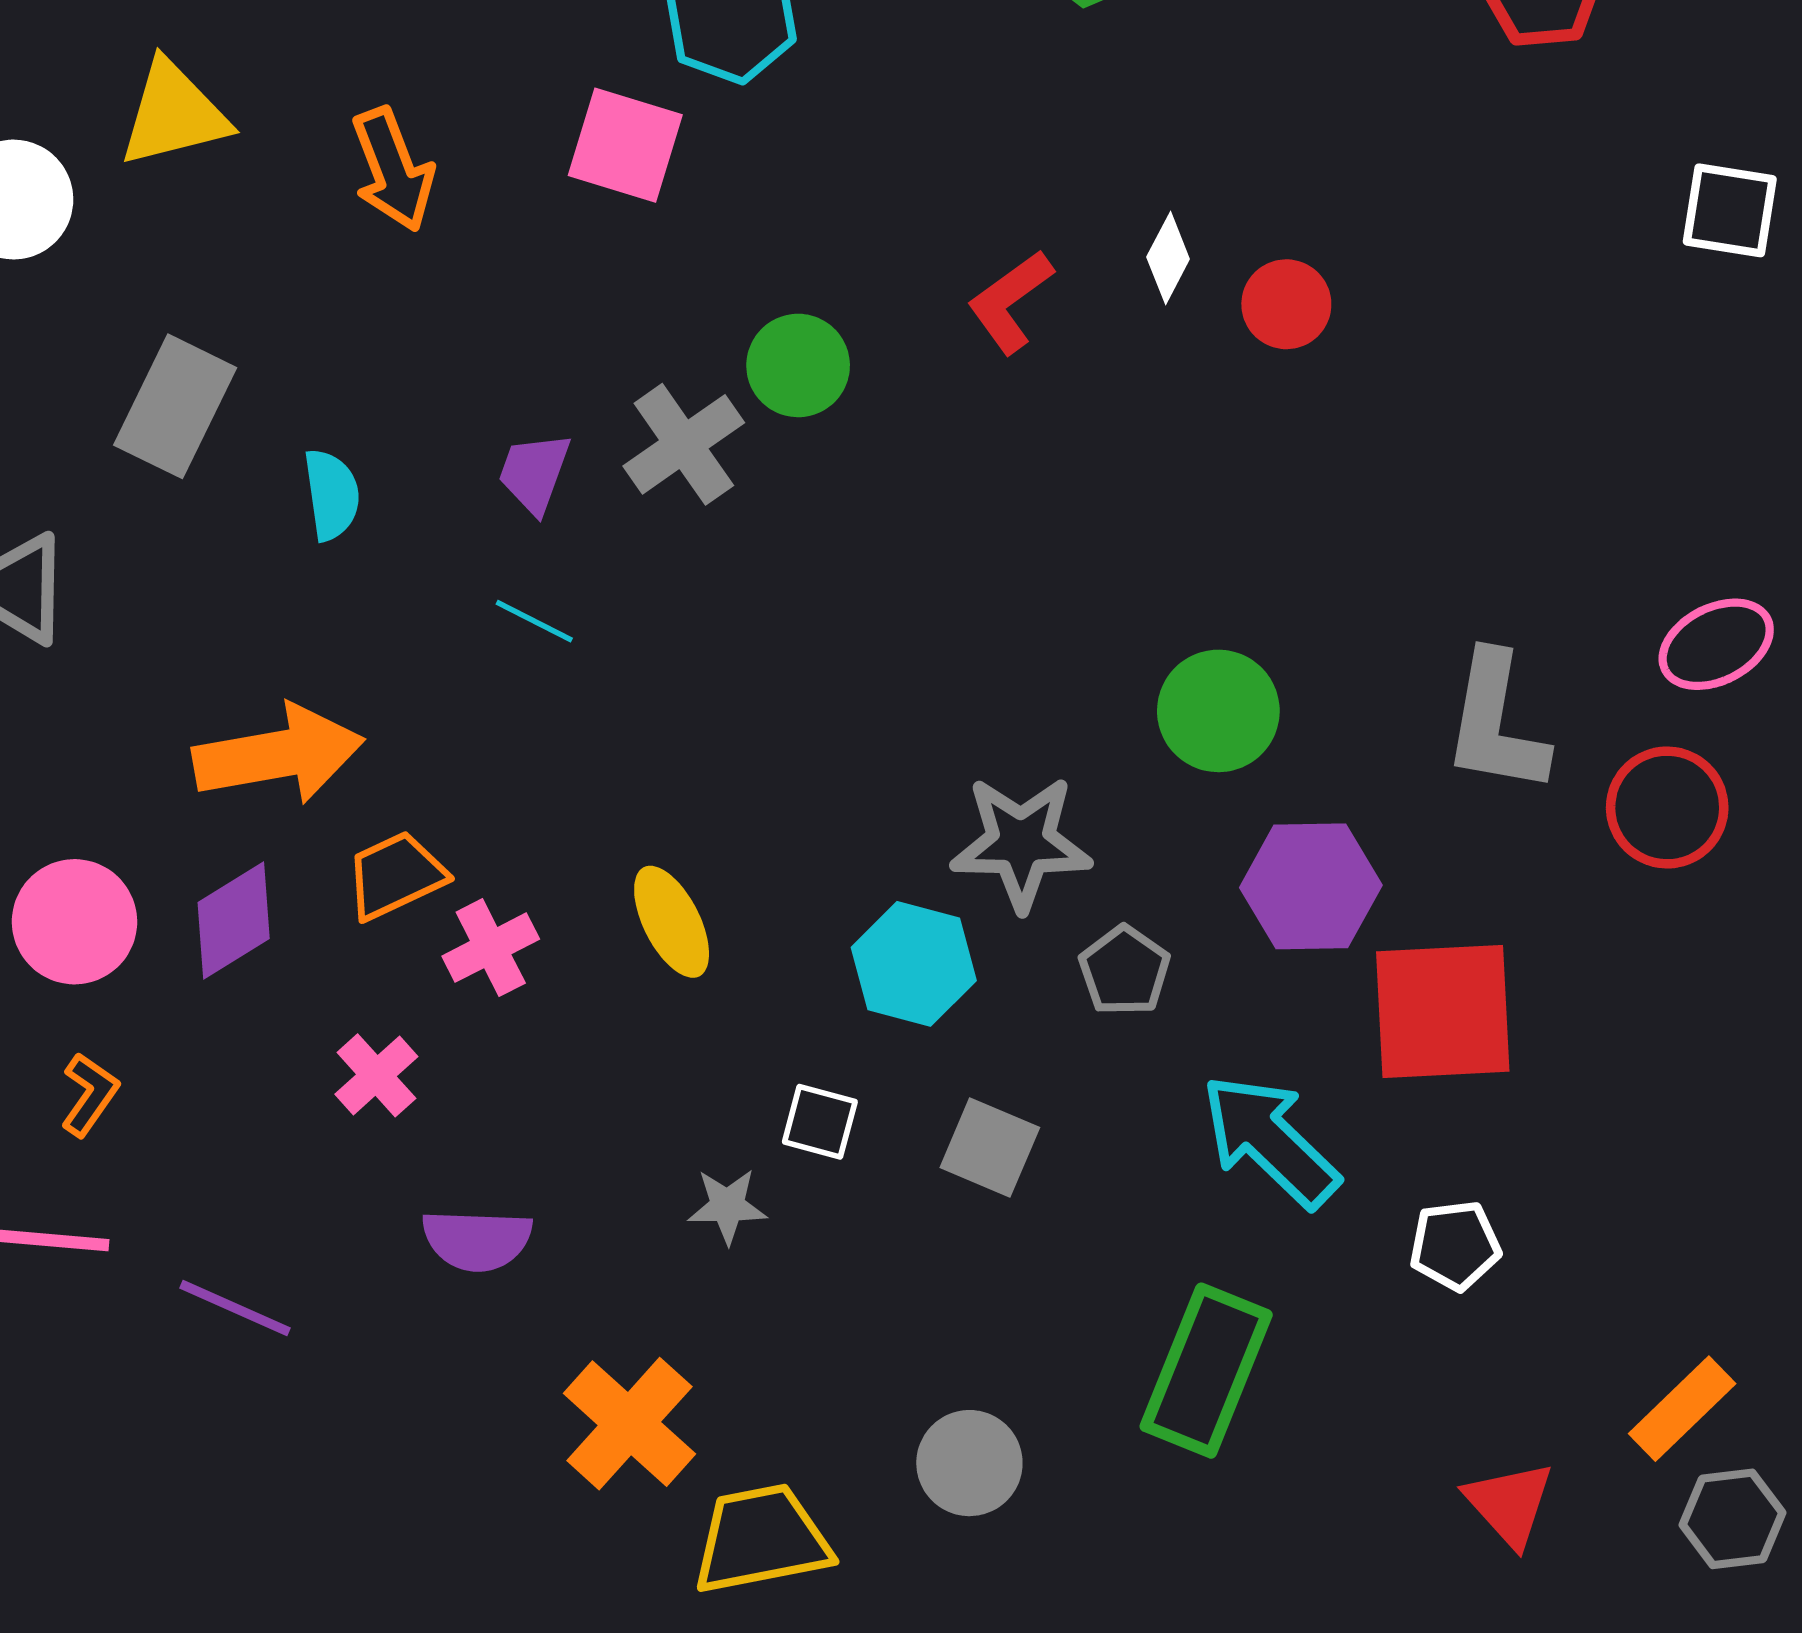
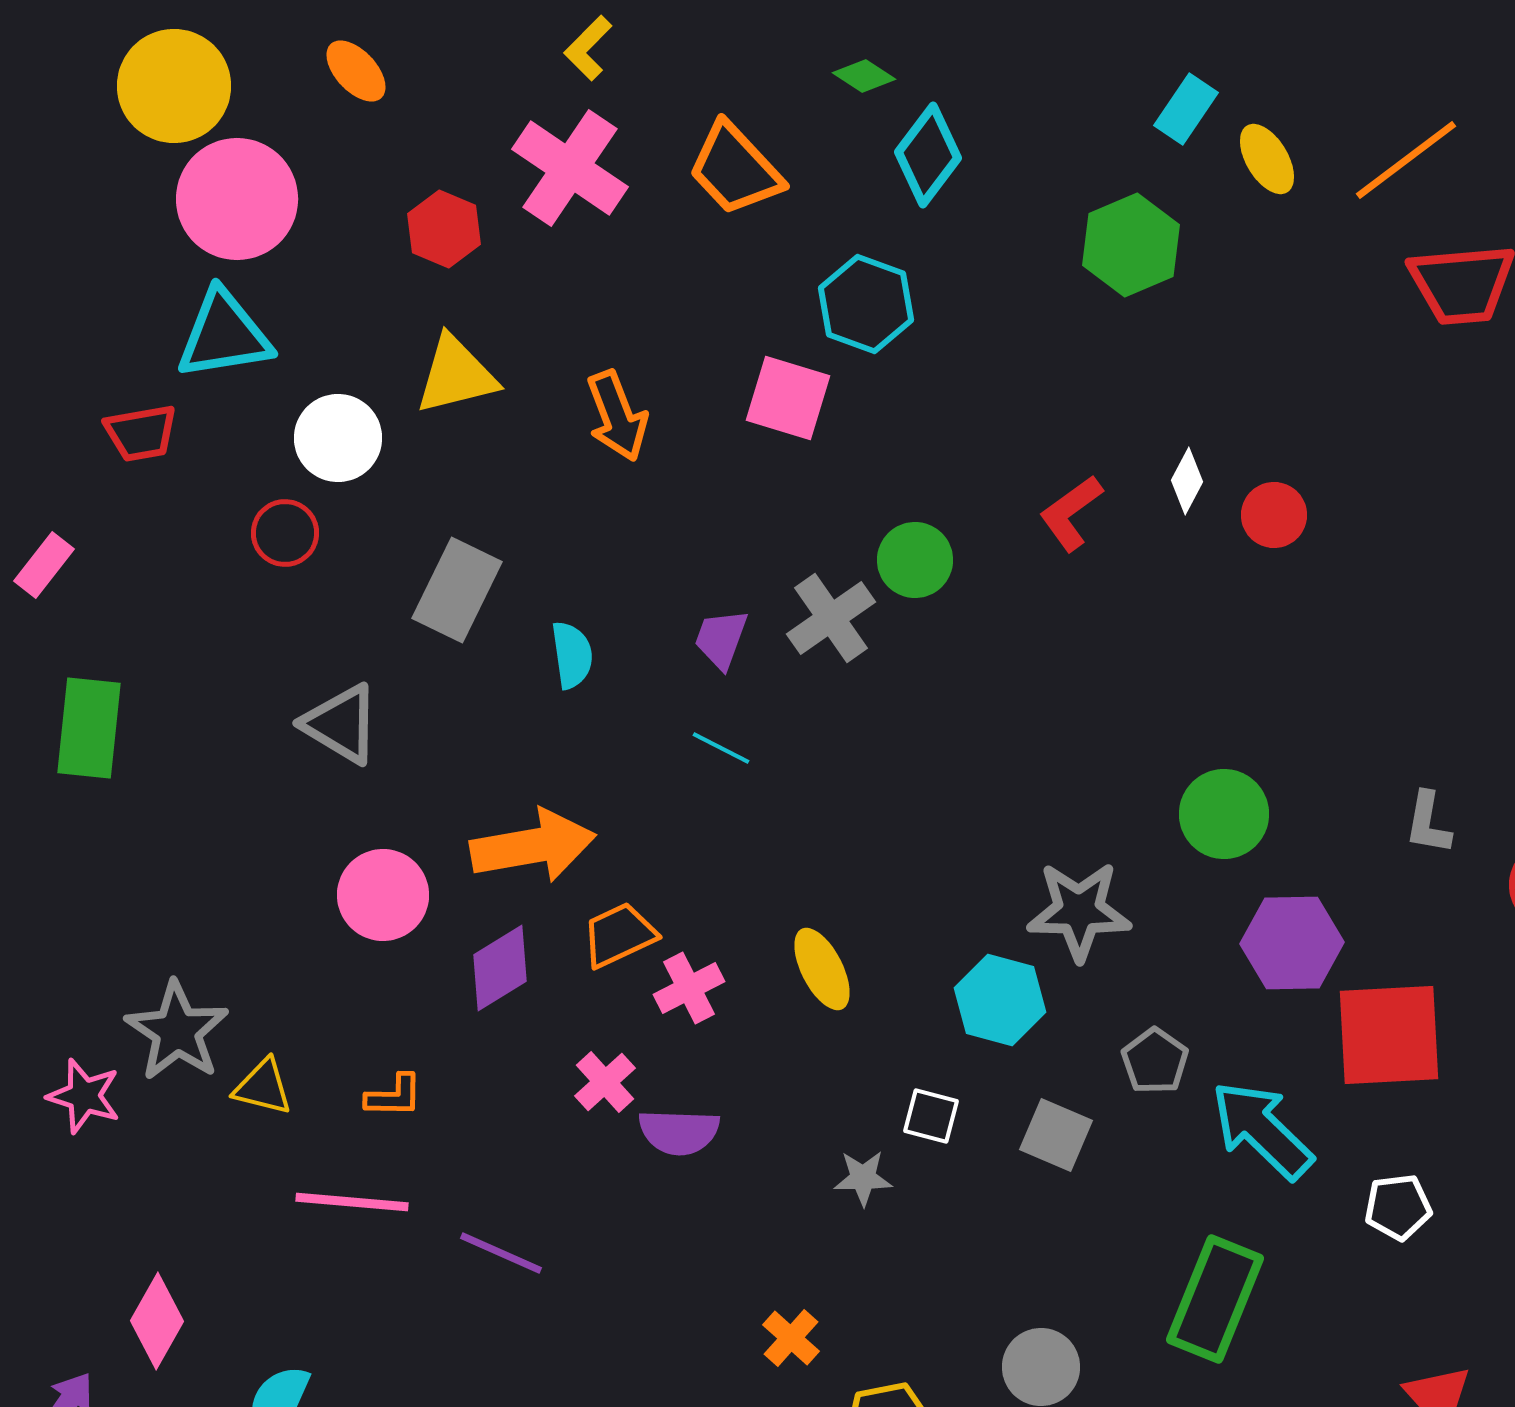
gray L-shape: (1496, 723) -> (1428, 823), size x0.6
pink circle: (75, 922) -> (383, 895), moved
gray pentagon: (1125, 971) -> (1155, 1061), moved
orange L-shape: (89, 1094) -> (394, 1096), turned 56
purple semicircle: (477, 1240) -> (679, 1132), moved
orange cross: (629, 1424) -> (791, 1338), size x0.6

